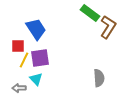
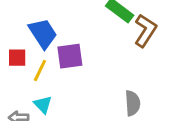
purple square: (40, 58) -> (70, 56), moved
yellow line: (24, 60) -> (40, 70), moved

